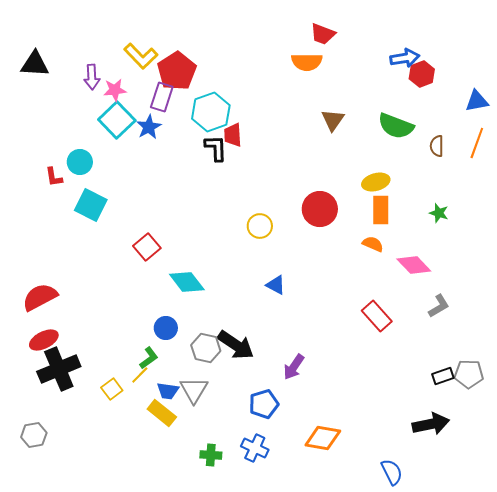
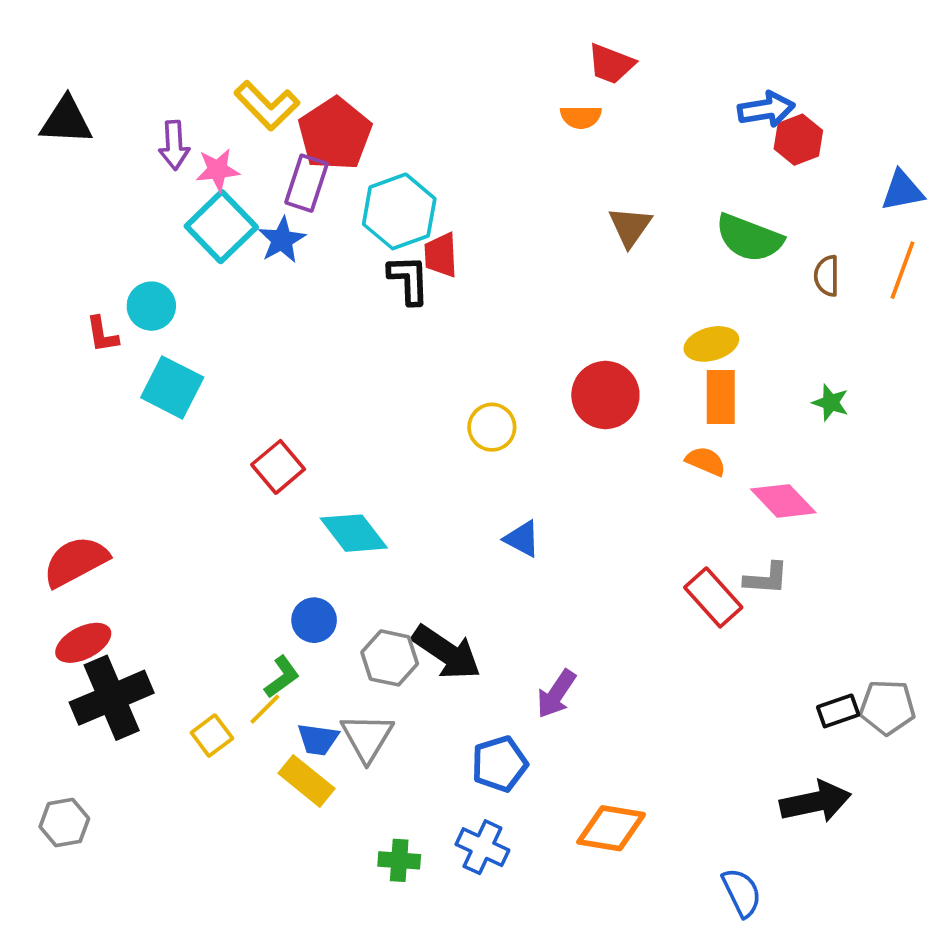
orange semicircle: (307, 62) -> (581, 117), size x0.7
gray L-shape: (439, 306) -> (766, 579), moved, turned 35

